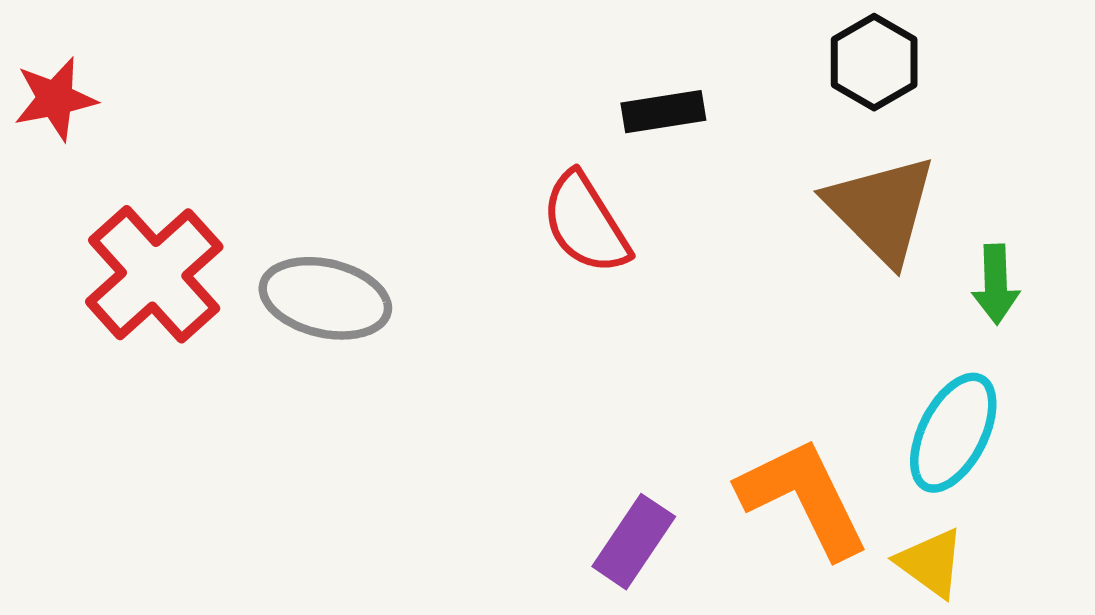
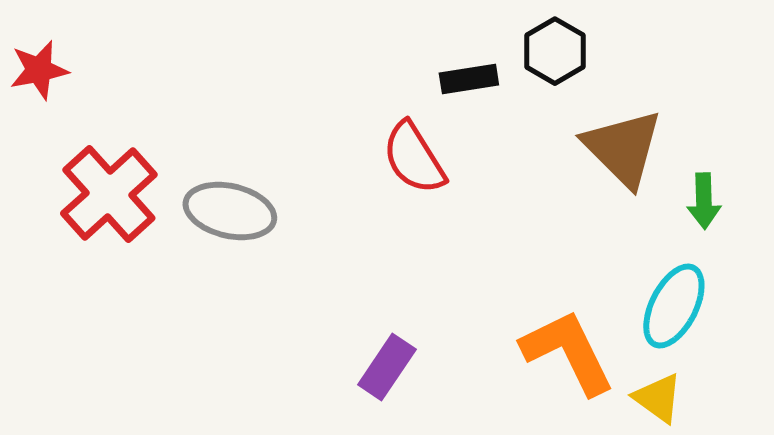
black hexagon: (874, 62) -> (555, 51), moved
purple rectangle: (634, 542) -> (387, 367), moved

